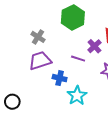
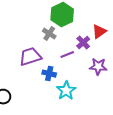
gray cross: (38, 37) -> (49, 34), moved
purple line: (78, 59) -> (67, 55), turned -40

